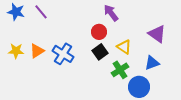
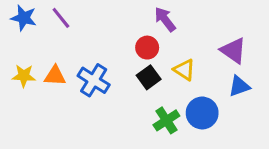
orange triangle: (37, 51) -> (55, 76), turned 35
blue triangle: (152, 63) -> (239, 86), moved
green cross: (120, 70) -> (166, 120), moved
blue circle: (139, 87) -> (202, 113), moved

